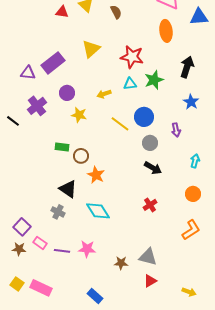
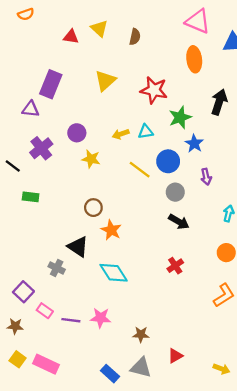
brown semicircle: (116, 12) -> (135, 37), turned 40
purple rectangle: (53, 63) -> (51, 84), moved, turned -30
cyan triangle: (130, 84) -> (146, 132), moved
blue star: (191, 102) -> (194, 143), moved
green rectangle: (62, 147) -> (31, 197), moved
gray cross: (58, 212) -> (57, 268), moved
brown star: (19, 249) -> (15, 326), moved
gray triangle: (148, 257) -> (141, 368), moved

